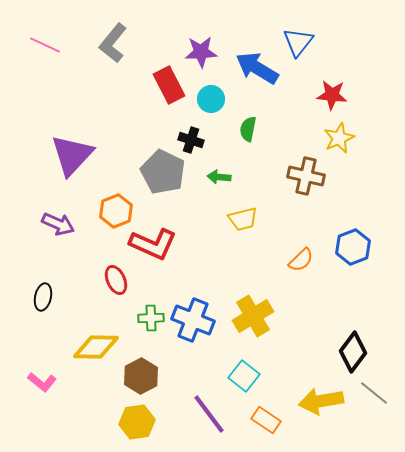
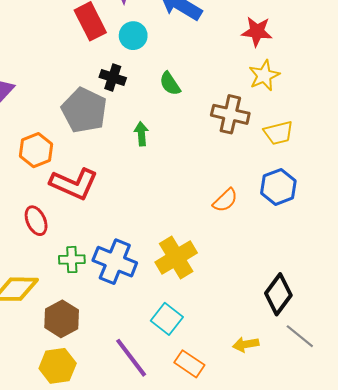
green semicircle: (248, 129) -> (170, 84), moved, turned -45
green arrow: (219, 177) -> (141, 134), moved, turned 80
yellow trapezoid: (243, 219) -> (278, 133), moved
yellow arrow: (321, 401) -> (246, 344), size x0.6

